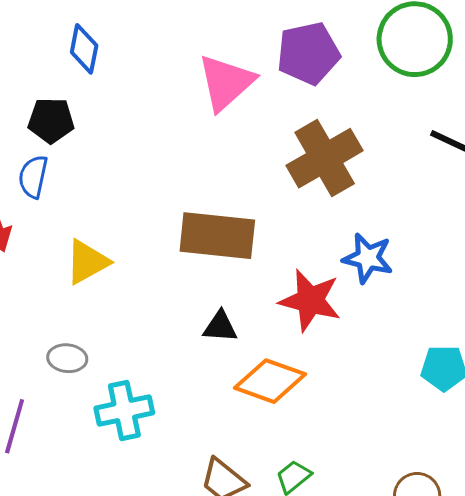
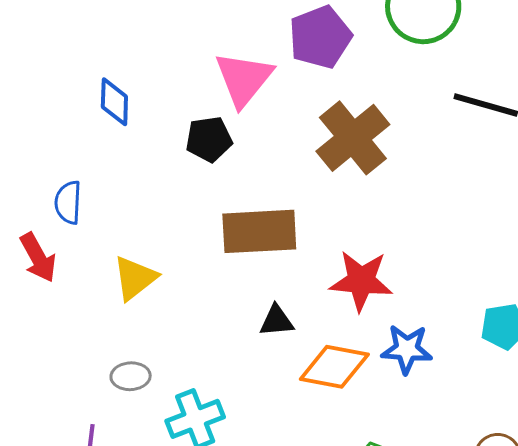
blue diamond: (84, 49) -> (114, 102), moved
black pentagon: (51, 120) -> (209, 139), moved
blue star: (368, 258) -> (407, 349), moved

